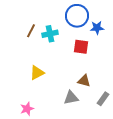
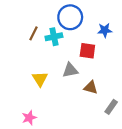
blue circle: (77, 16) -> (70, 17), moved
yellow triangle: (37, 73) -> (40, 79), turned -35
gray triangle: (71, 98) -> (70, 70), moved

